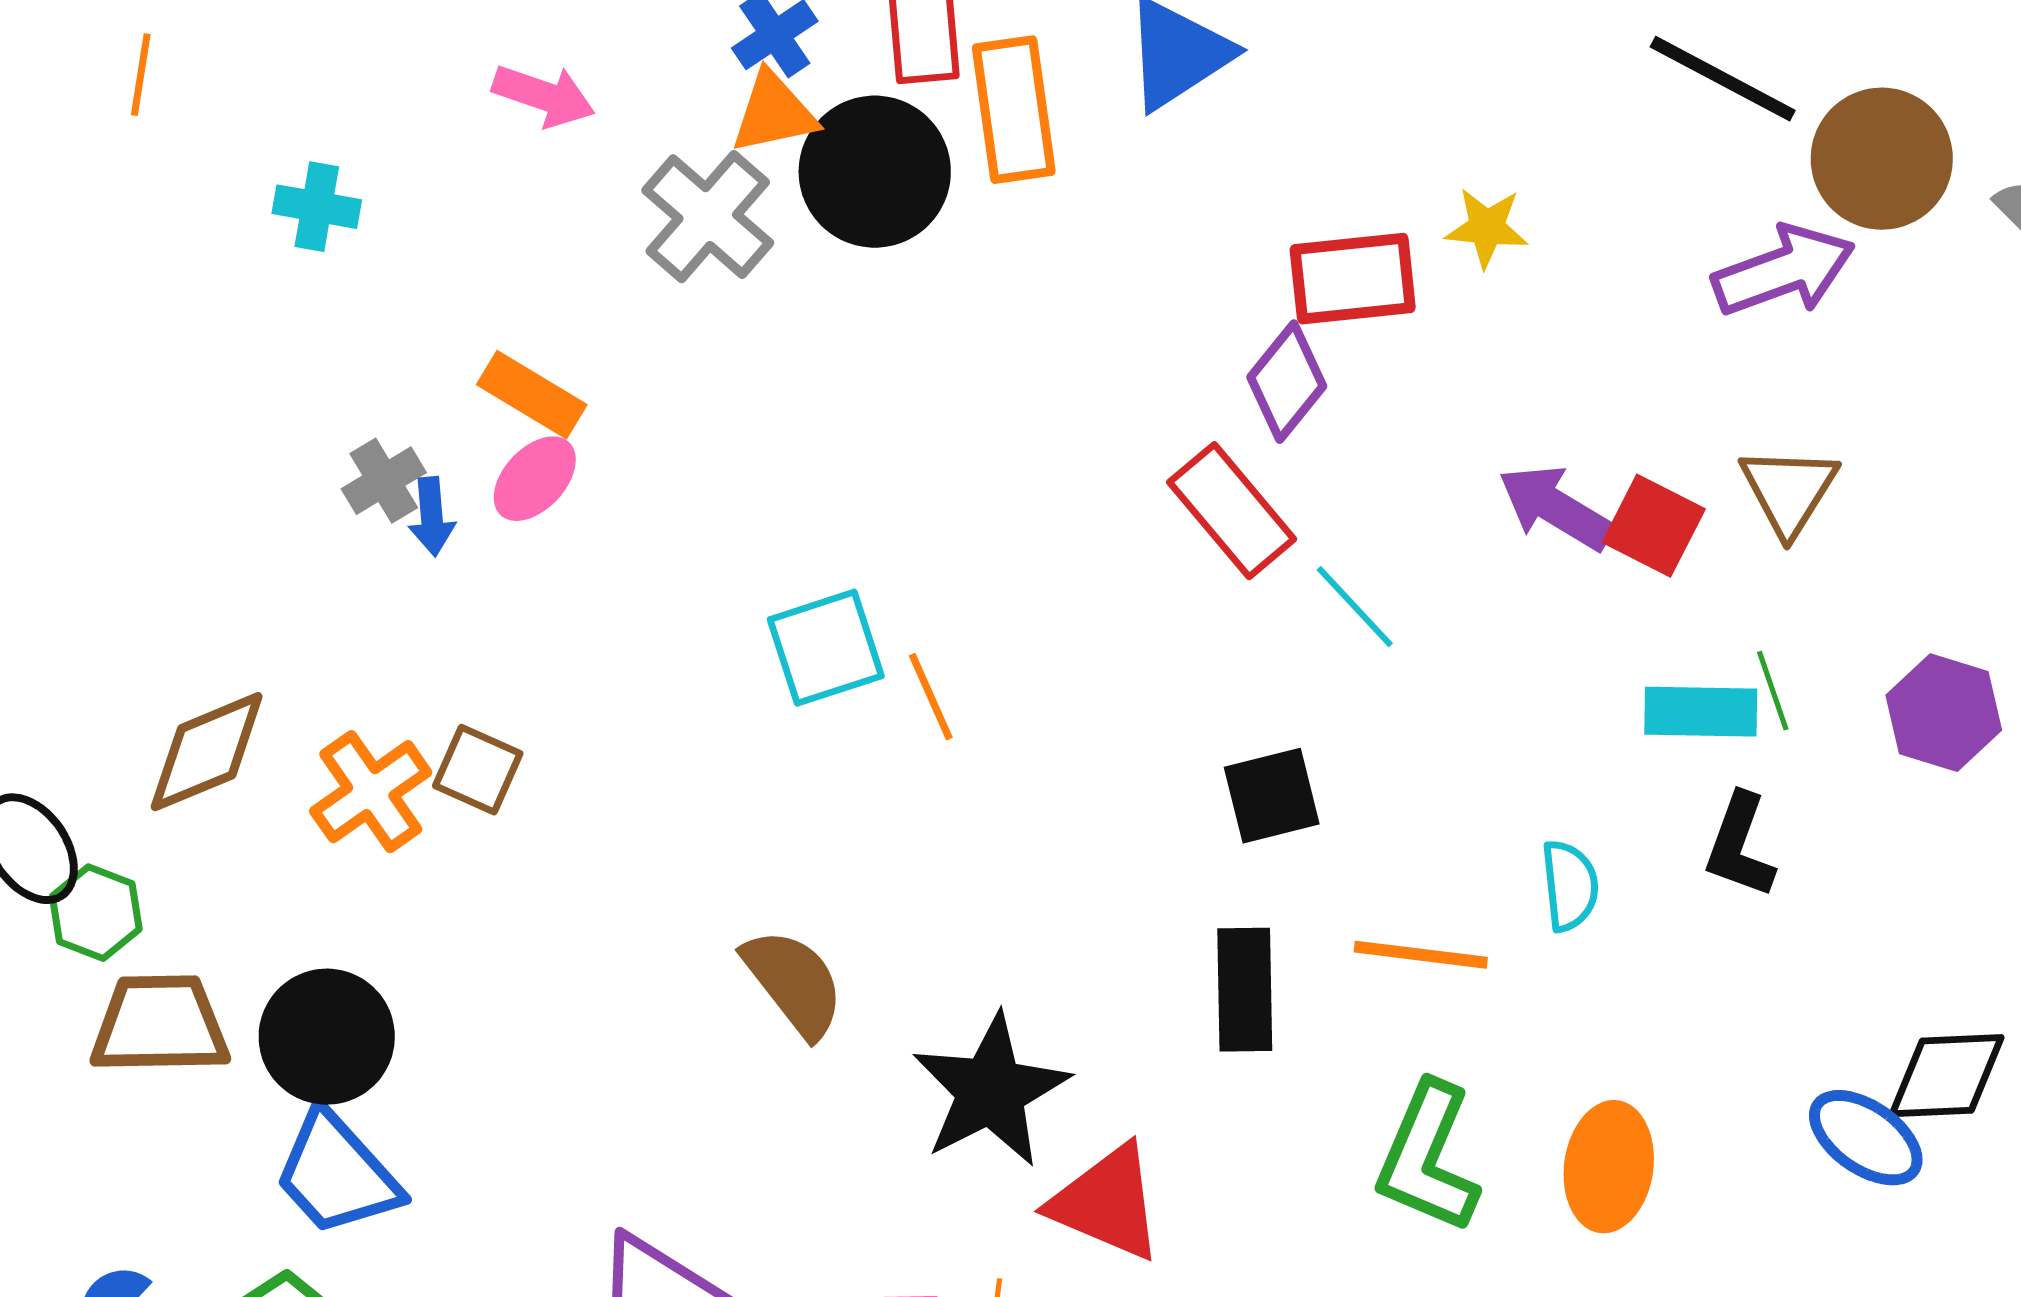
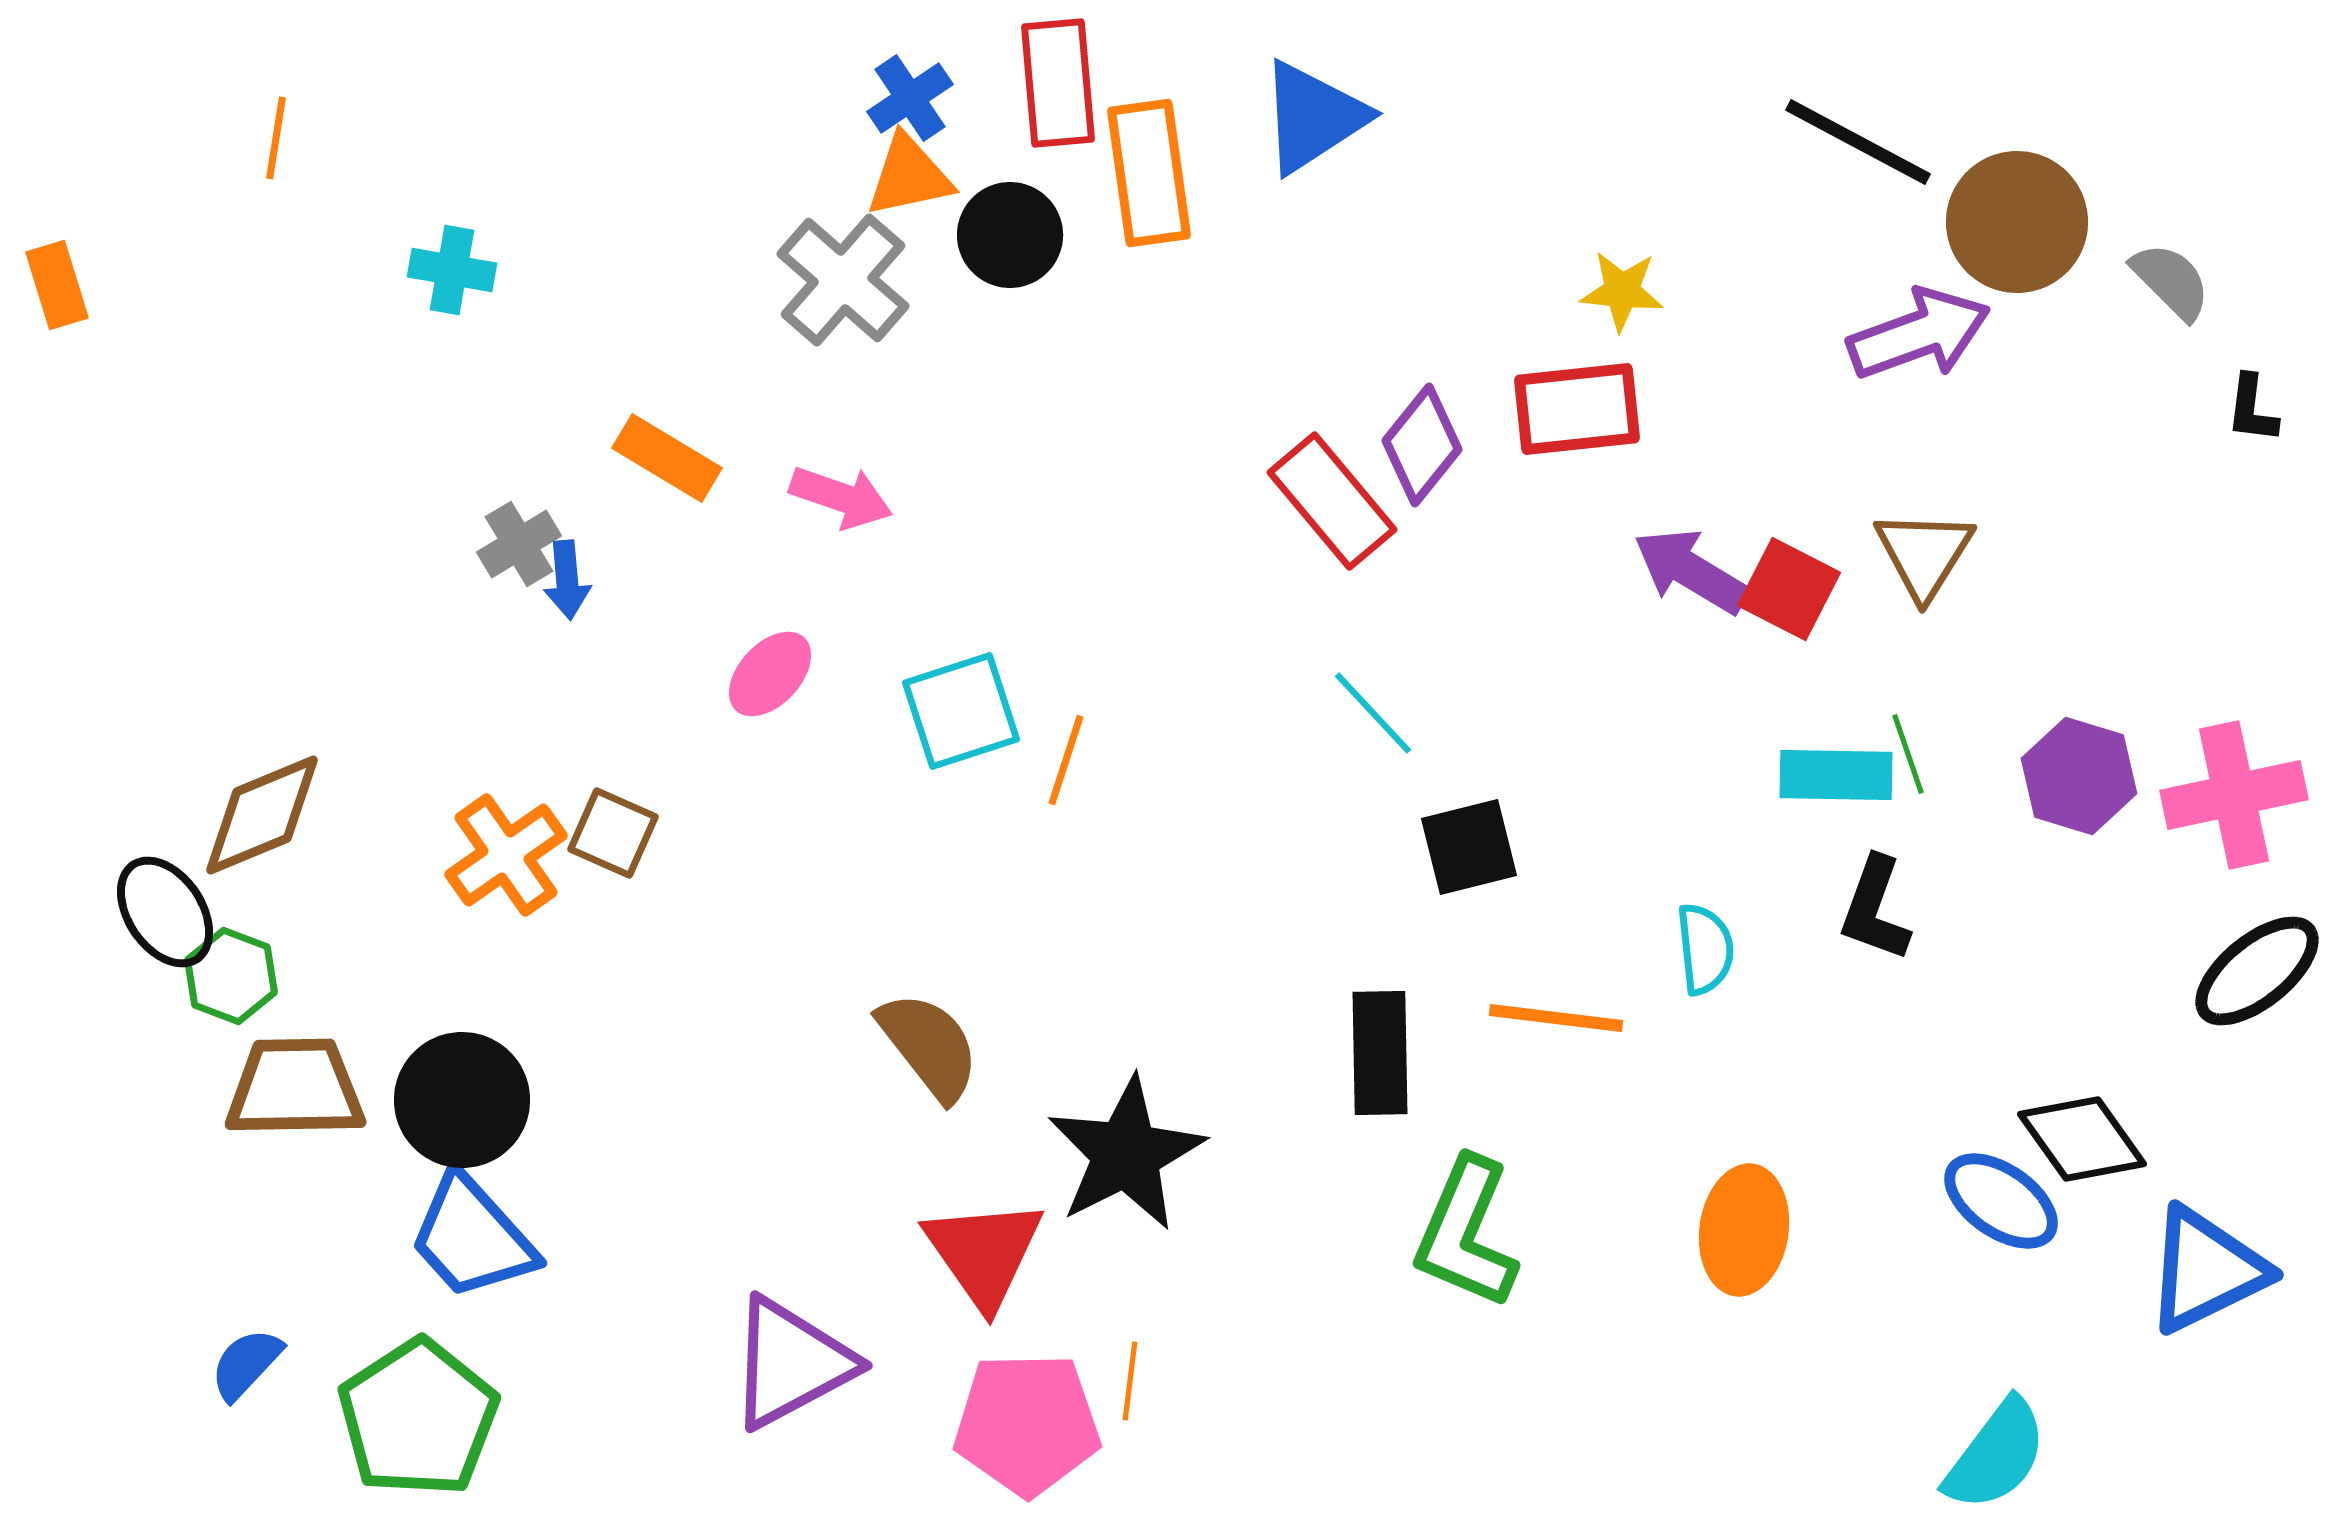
pink arrow: (544, 96) -> (841, 497), moved
black circle: (875, 172) -> (1010, 235), size x0.7
red rectangle: (1353, 279) -> (1577, 409), moved
pink ellipse: (535, 479) -> (770, 674), moved
red rectangle: (1232, 511) -> (1332, 501), moved
cyan line: (1355, 607) -> (1373, 713), moved
orange line: (931, 697) -> (1066, 760), turned 42
brown diamond: (207, 752) -> (262, 815), moved
black square: (1272, 796) -> (1469, 847), moved
black diamond: (1947, 1076) -> (2082, 1139), turned 57
green L-shape: (1428, 1158) -> (1466, 1233), moved
red triangle: (1107, 1203) -> (984, 1253), moved, turned 32

